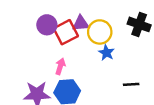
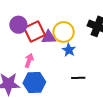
purple triangle: (81, 23) -> (49, 37), moved
black line: (131, 84) -> (78, 78), moved

